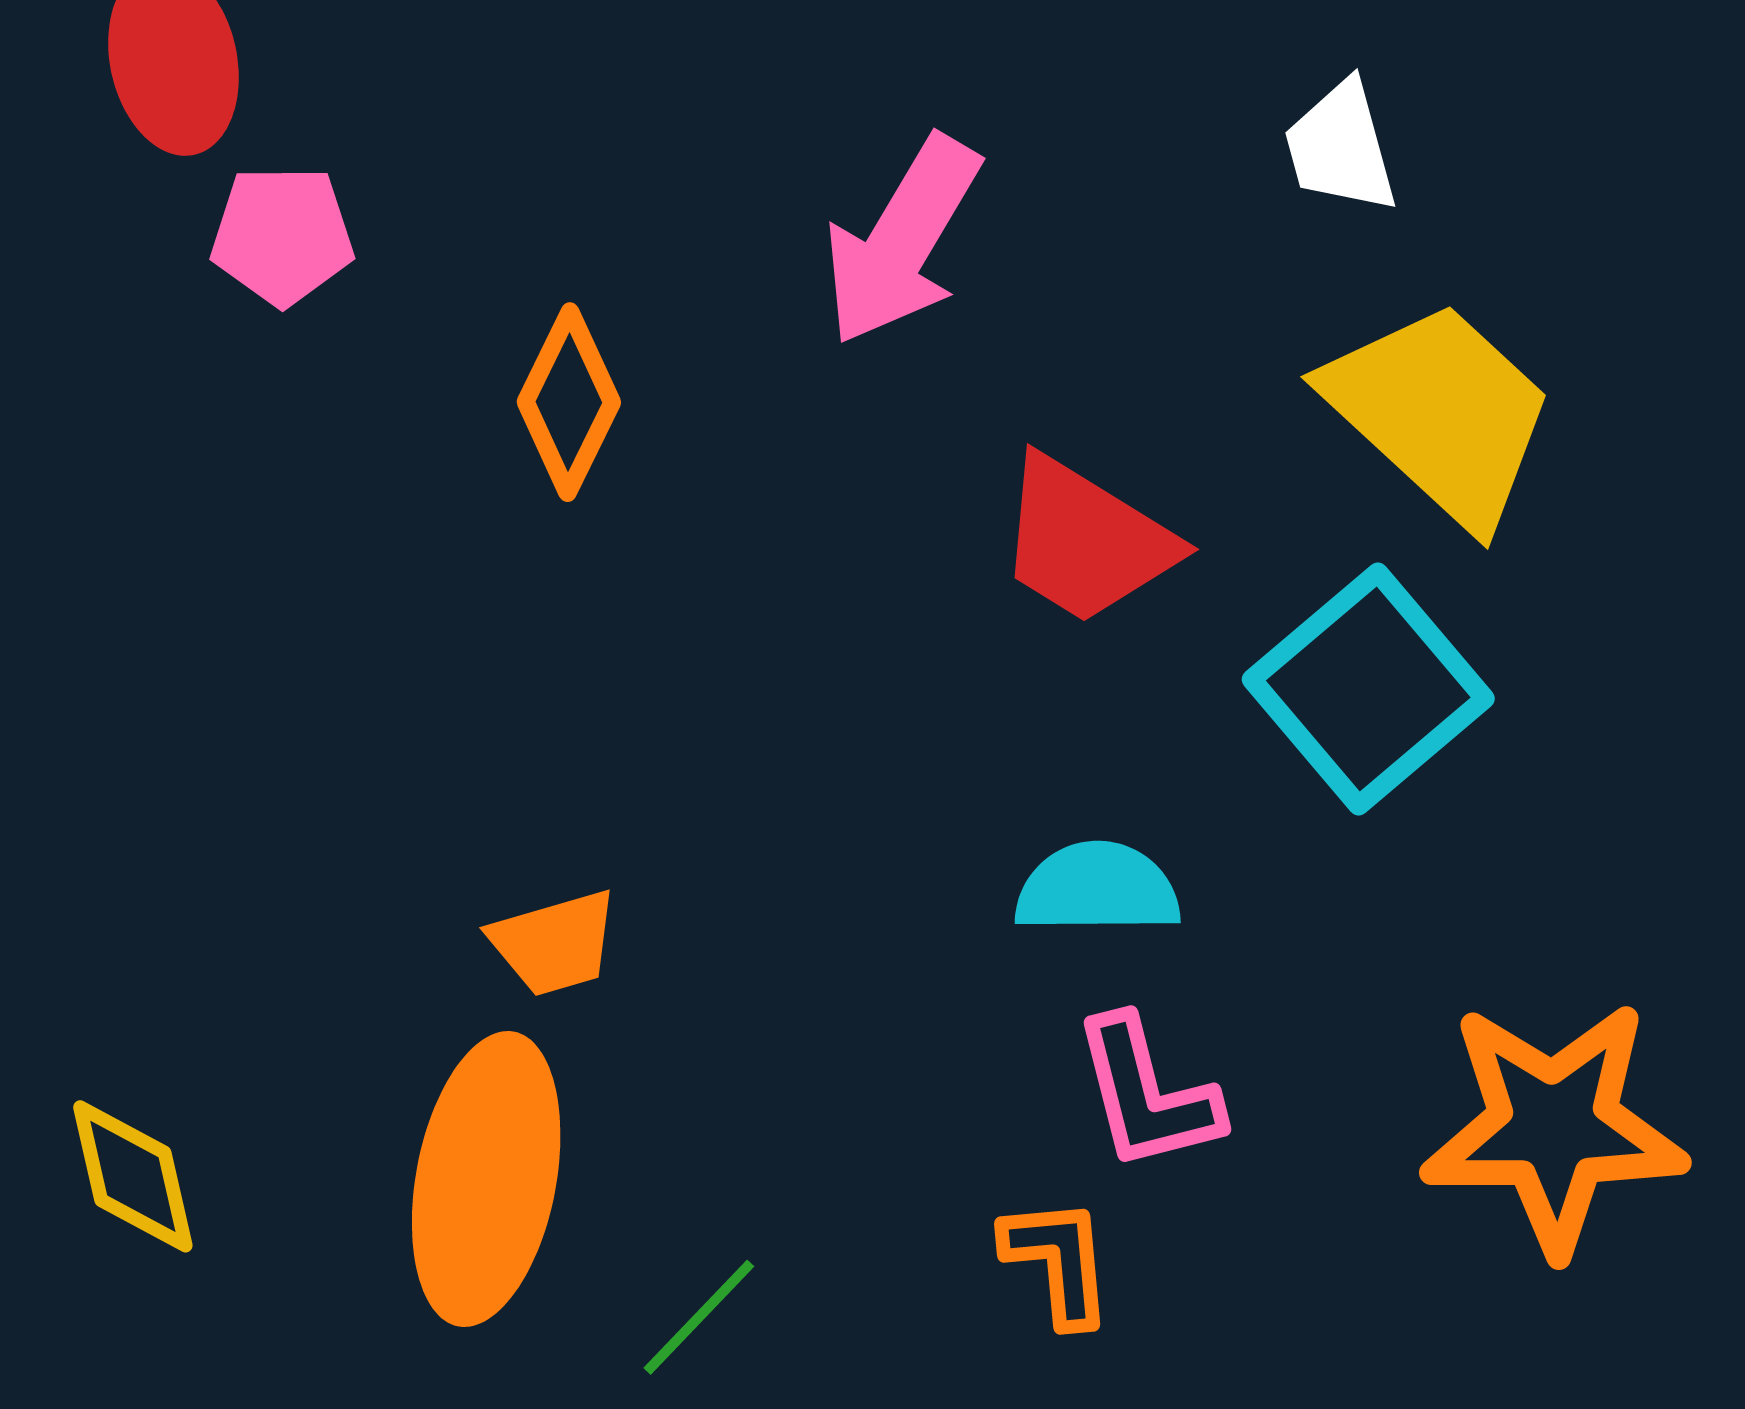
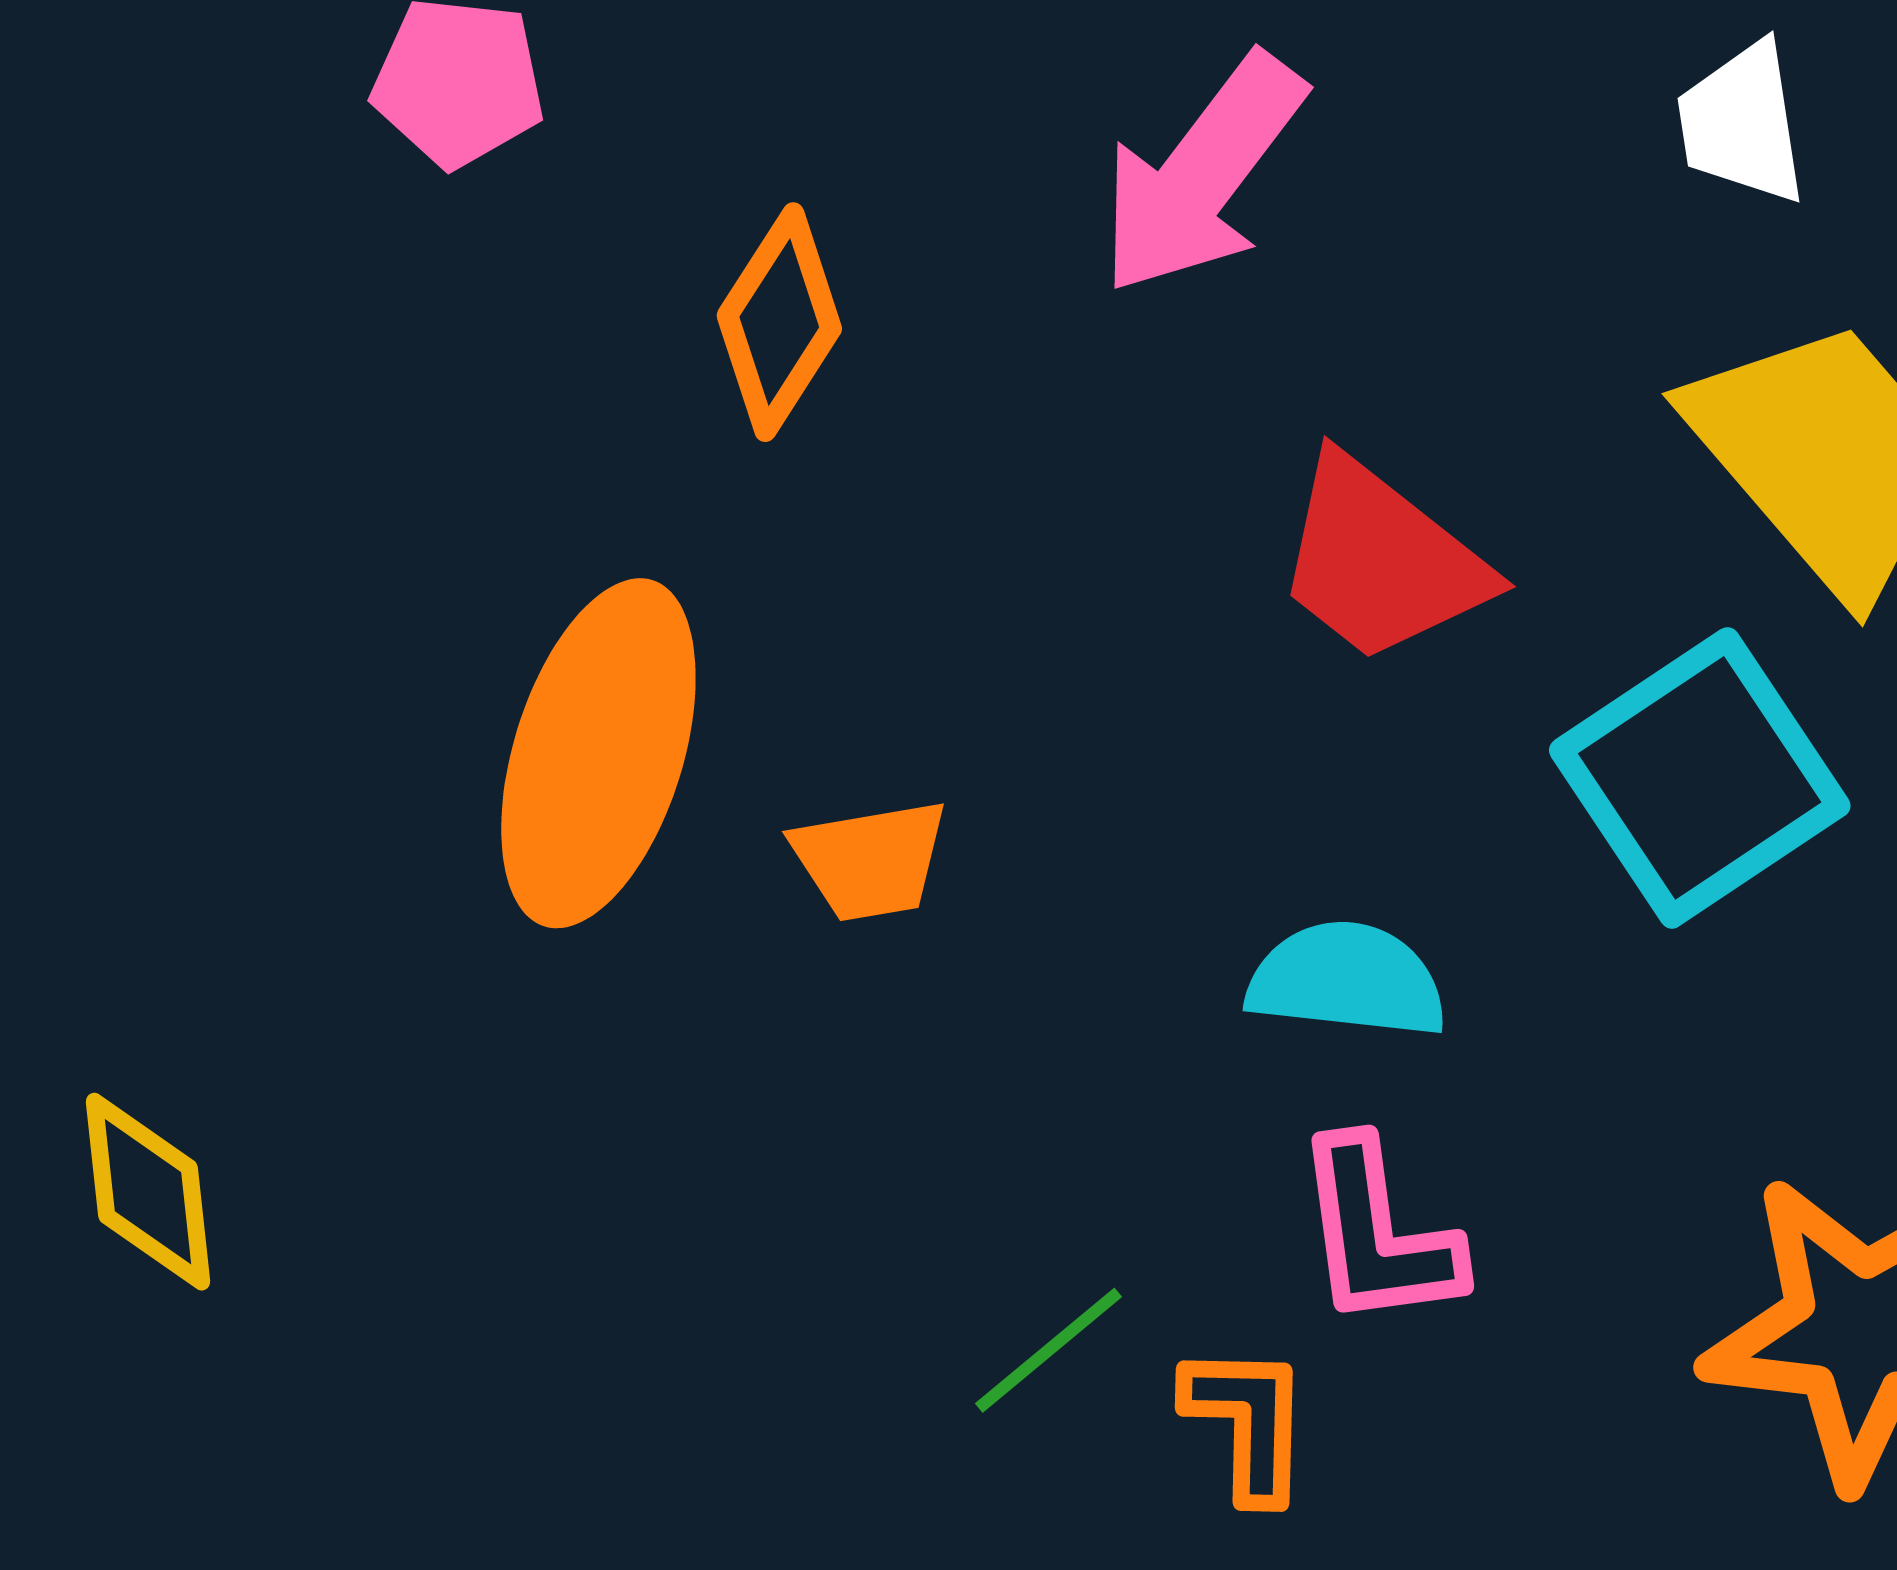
orange trapezoid: (554, 943) -> (870, 860), moved
orange ellipse: (486, 1179) -> (598, 753), moved
green line: (699, 1317) -> (1048, 1350), moved

